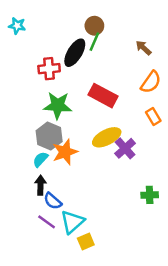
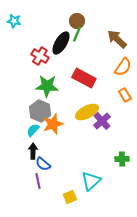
brown arrow: (143, 48) -> (117, 39), size x1.5
red cross: (49, 69) -> (40, 56), turned 36
purple line: (47, 222) -> (38, 181), turned 42
cyan triangle: (72, 222) -> (91, 181), moved

